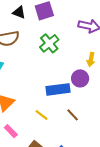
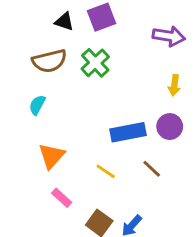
green cross: (49, 43) -> (95, 63), moved
purple circle: (80, 78) -> (170, 127), moved

